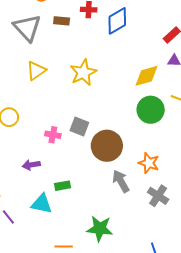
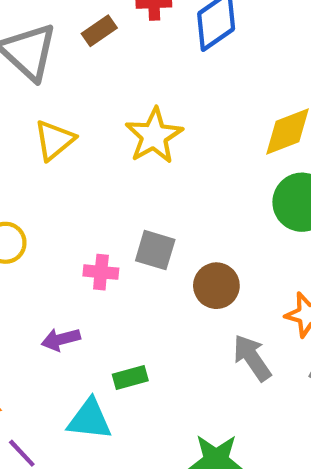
brown rectangle: (62, 21) -> (99, 31), turned -35
brown circle: (107, 146) -> (216, 286), size x0.7

